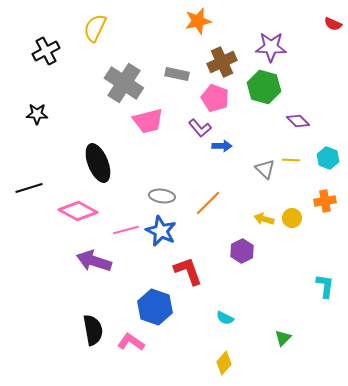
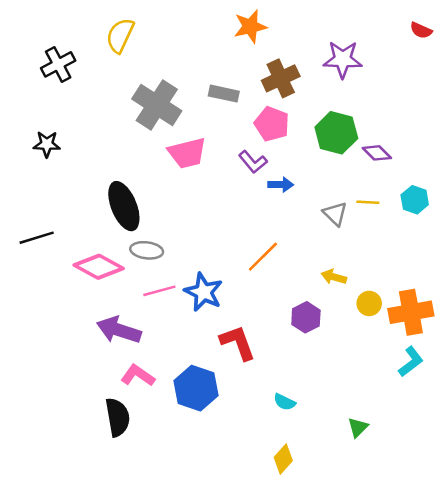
green hexagon: (264, 87) -> (336, 133), moved
gray ellipse: (162, 196) -> (147, 250), moved
orange cross: (325, 201) -> (411, 312), moved, size x1.6
yellow circle: (292, 218) -> (369, 303), moved
cyan L-shape: (325, 286) -> (411, 362), turned 45
pink L-shape: (131, 342) -> (138, 375), moved

